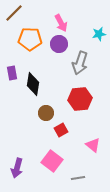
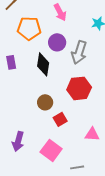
purple circle: (59, 44) -> (57, 42), moved
black diamond: (33, 84) -> (43, 64), moved
pink triangle: (93, 145) -> (92, 134), turned -35
purple arrow: (17, 168) -> (18, 141), moved

